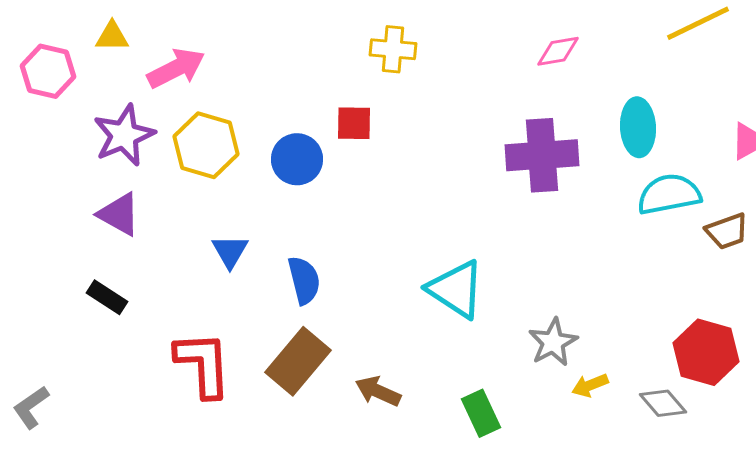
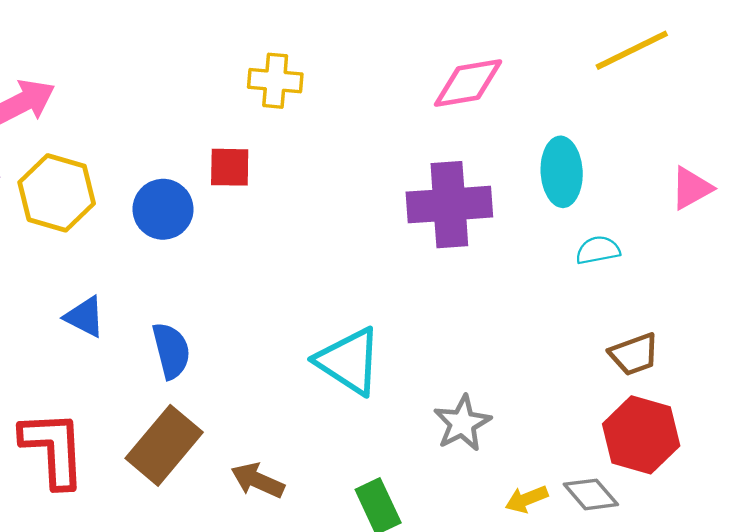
pink diamond: (558, 51) -> (468, 83), size x1.4
cyan semicircle: (669, 194) -> (598, 250), size x0.6
brown trapezoid: (727, 231) -> (634, 354), moved
blue triangle: (230, 251) -> (85, 317), turned -33
yellow arrow: (590, 385) -> (527, 499), moved

